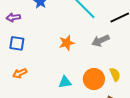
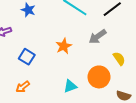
blue square: (17, 43) -> (27, 57), moved, turned 35
yellow semicircle: (115, 75) -> (119, 59), moved

